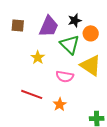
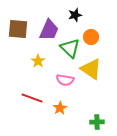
black star: (75, 20) -> (75, 15), moved
brown square: (18, 25) -> (18, 29), size x1.5

